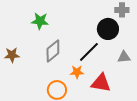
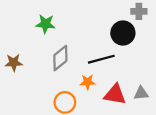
black line: (89, 52) -> (101, 59), turned 30
gray triangle: (124, 57) -> (141, 93), moved

